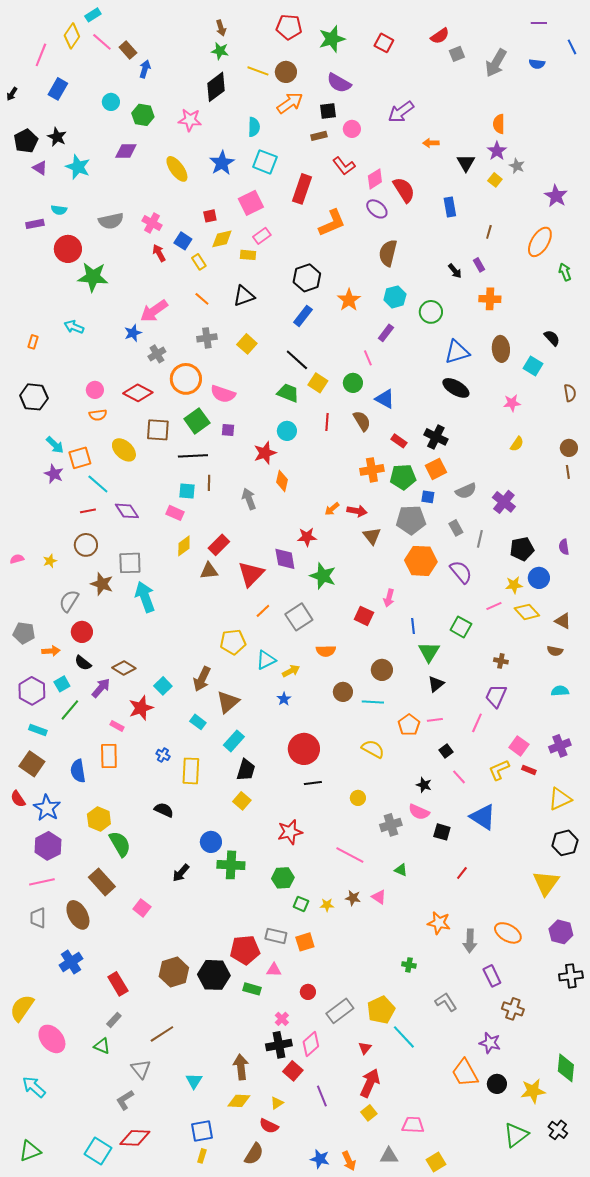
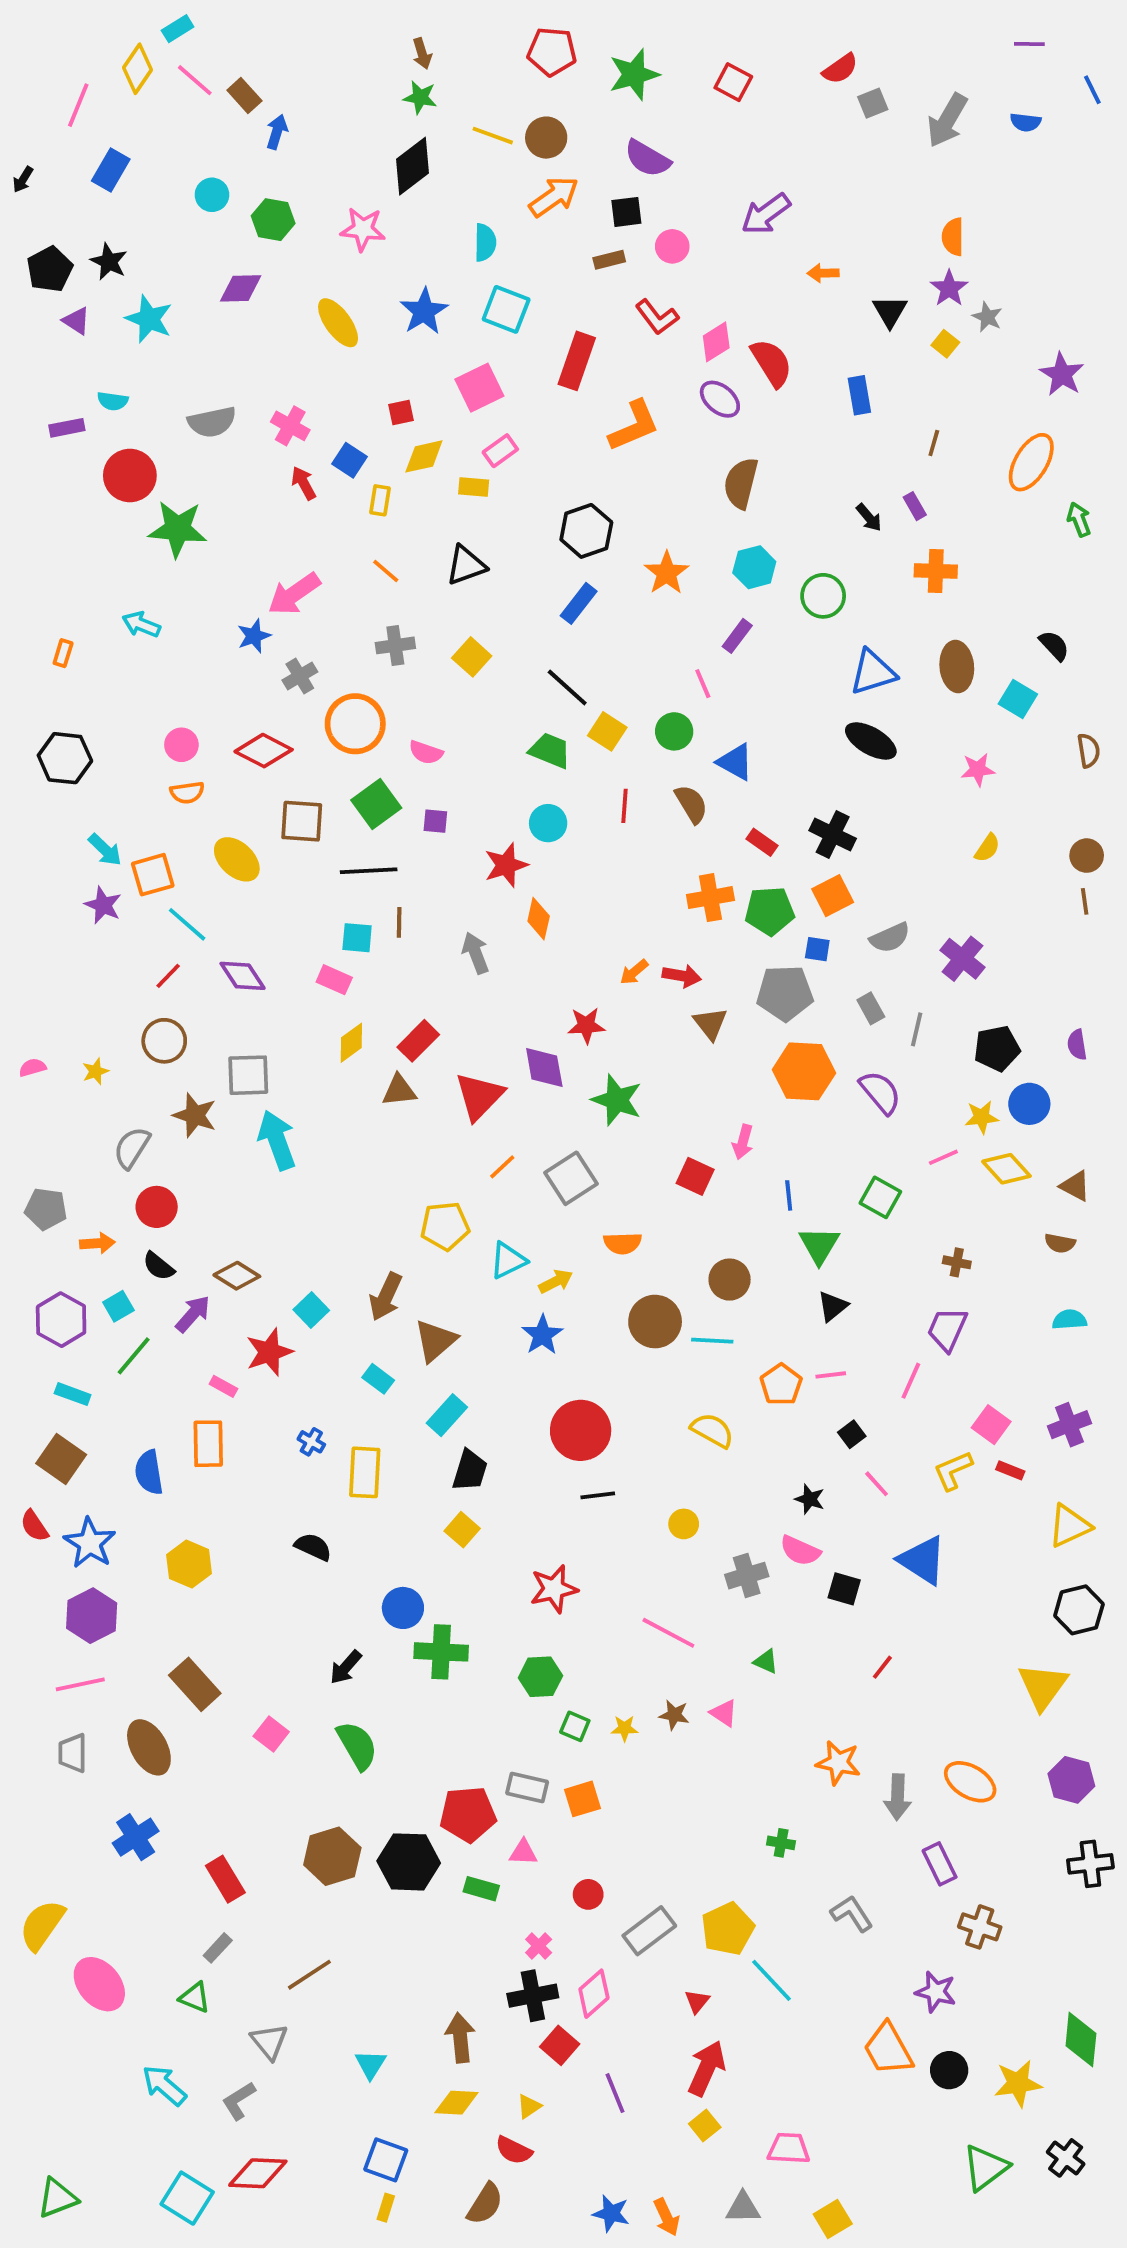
yellow rectangle: (199, 262) -> (380, 500), turned 42
pink semicircle: (223, 394) -> (426, 752), size x0.7
red line: (88, 511) -> (168, 976), turned -35
brown circle: (343, 692) -> (655, 1322), size x1.4
blue star: (284, 699) -> (542, 1335), size x1.5
green semicircle: (120, 844) -> (357, 1745), moved
cyan arrow: (34, 1087) -> (164, 2085), moved
blue square: (202, 1131) -> (386, 2160), turned 30

